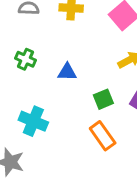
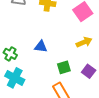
green cross: (26, 59) -> (10, 54), moved

